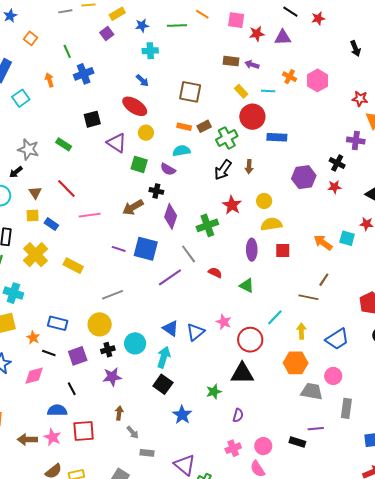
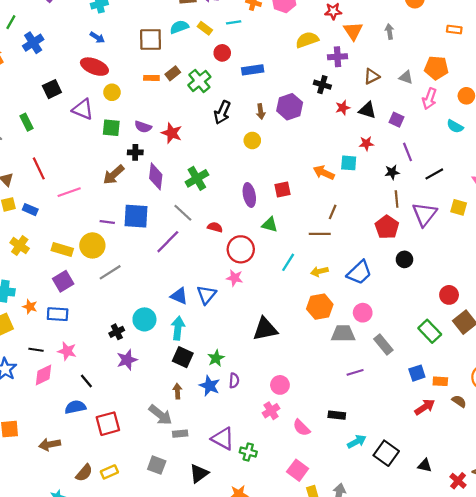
green line: (67, 51) -> (11, 22), turned 64
red circle: (252, 117) -> (222, 53), size x0.6
green rectangle: (64, 144) -> (27, 122), turned 42
cyan semicircle: (181, 151) -> (179, 27), moved
brown arrow: (249, 167) -> (261, 112), moved
black arrow: (223, 170) -> (222, 112), moved
red star: (335, 187) -> (343, 108), moved
red line: (66, 188) -> (39, 168), turned 30
red star: (232, 205) -> (172, 133), moved
yellow semicircle: (271, 224) -> (307, 40), moved
yellow cross: (36, 255) -> (20, 246), size x0.7
green triangle: (247, 286) -> (270, 225), moved
yellow circle: (100, 324) -> (92, 245), moved
yellow arrow: (301, 331) -> (319, 271), turned -91
orange star: (33, 338) -> (30, 307), moved
red circle: (250, 340) -> (241, 249), moved
black line: (49, 353) -> (36, 350), moved
purple square: (78, 356) -> (63, 281), moved
green star: (214, 392) -> (216, 358), moved
gray rectangle: (346, 408) -> (383, 344), turned -36
brown arrow: (119, 413) -> (177, 391), moved
purple semicircle: (238, 415) -> (234, 381), moved
gray arrow: (133, 432) -> (160, 415), size x1.6
pink star: (52, 437) -> (67, 351), moved
black rectangle: (297, 442) -> (337, 415), moved
pink circle: (263, 446) -> (280, 385), moved

